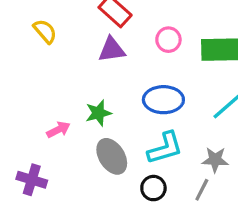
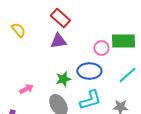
pink circle: (168, 40) -> (101, 48), moved
green star: (98, 113) -> (63, 79), moved

